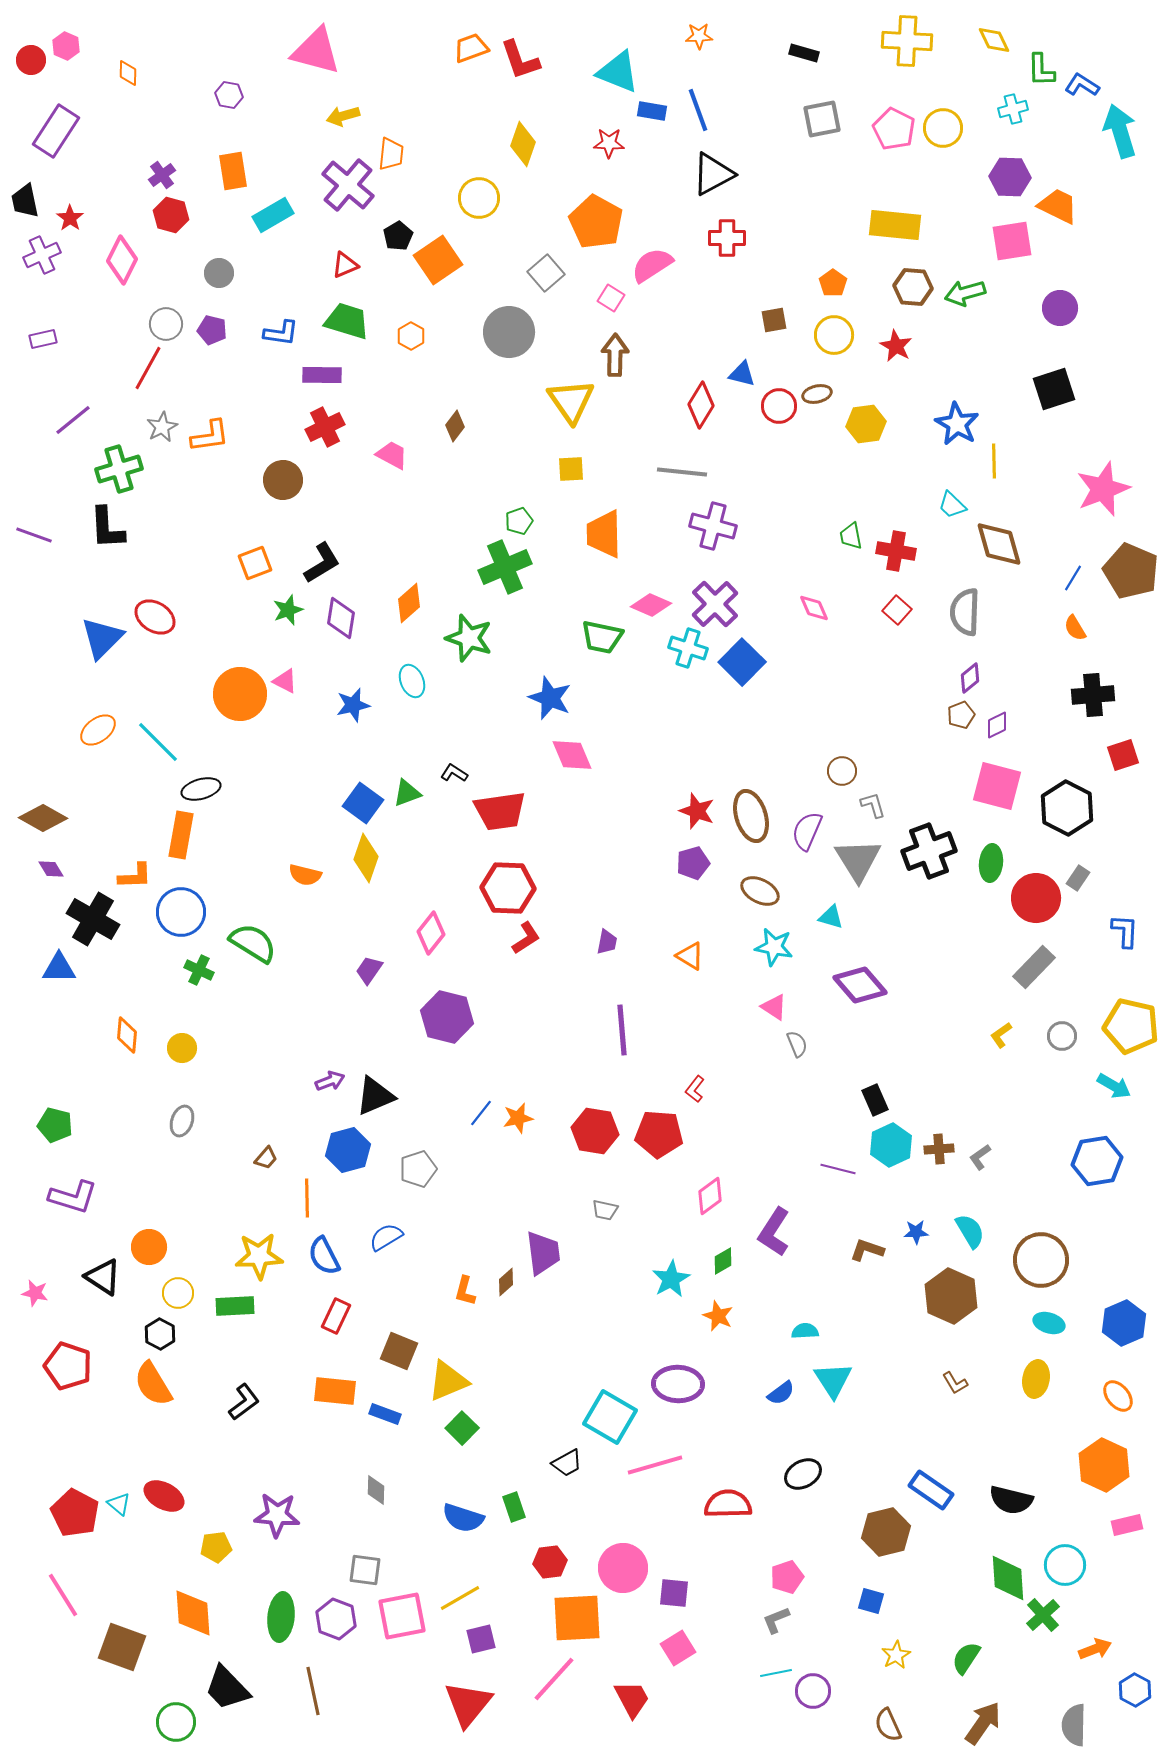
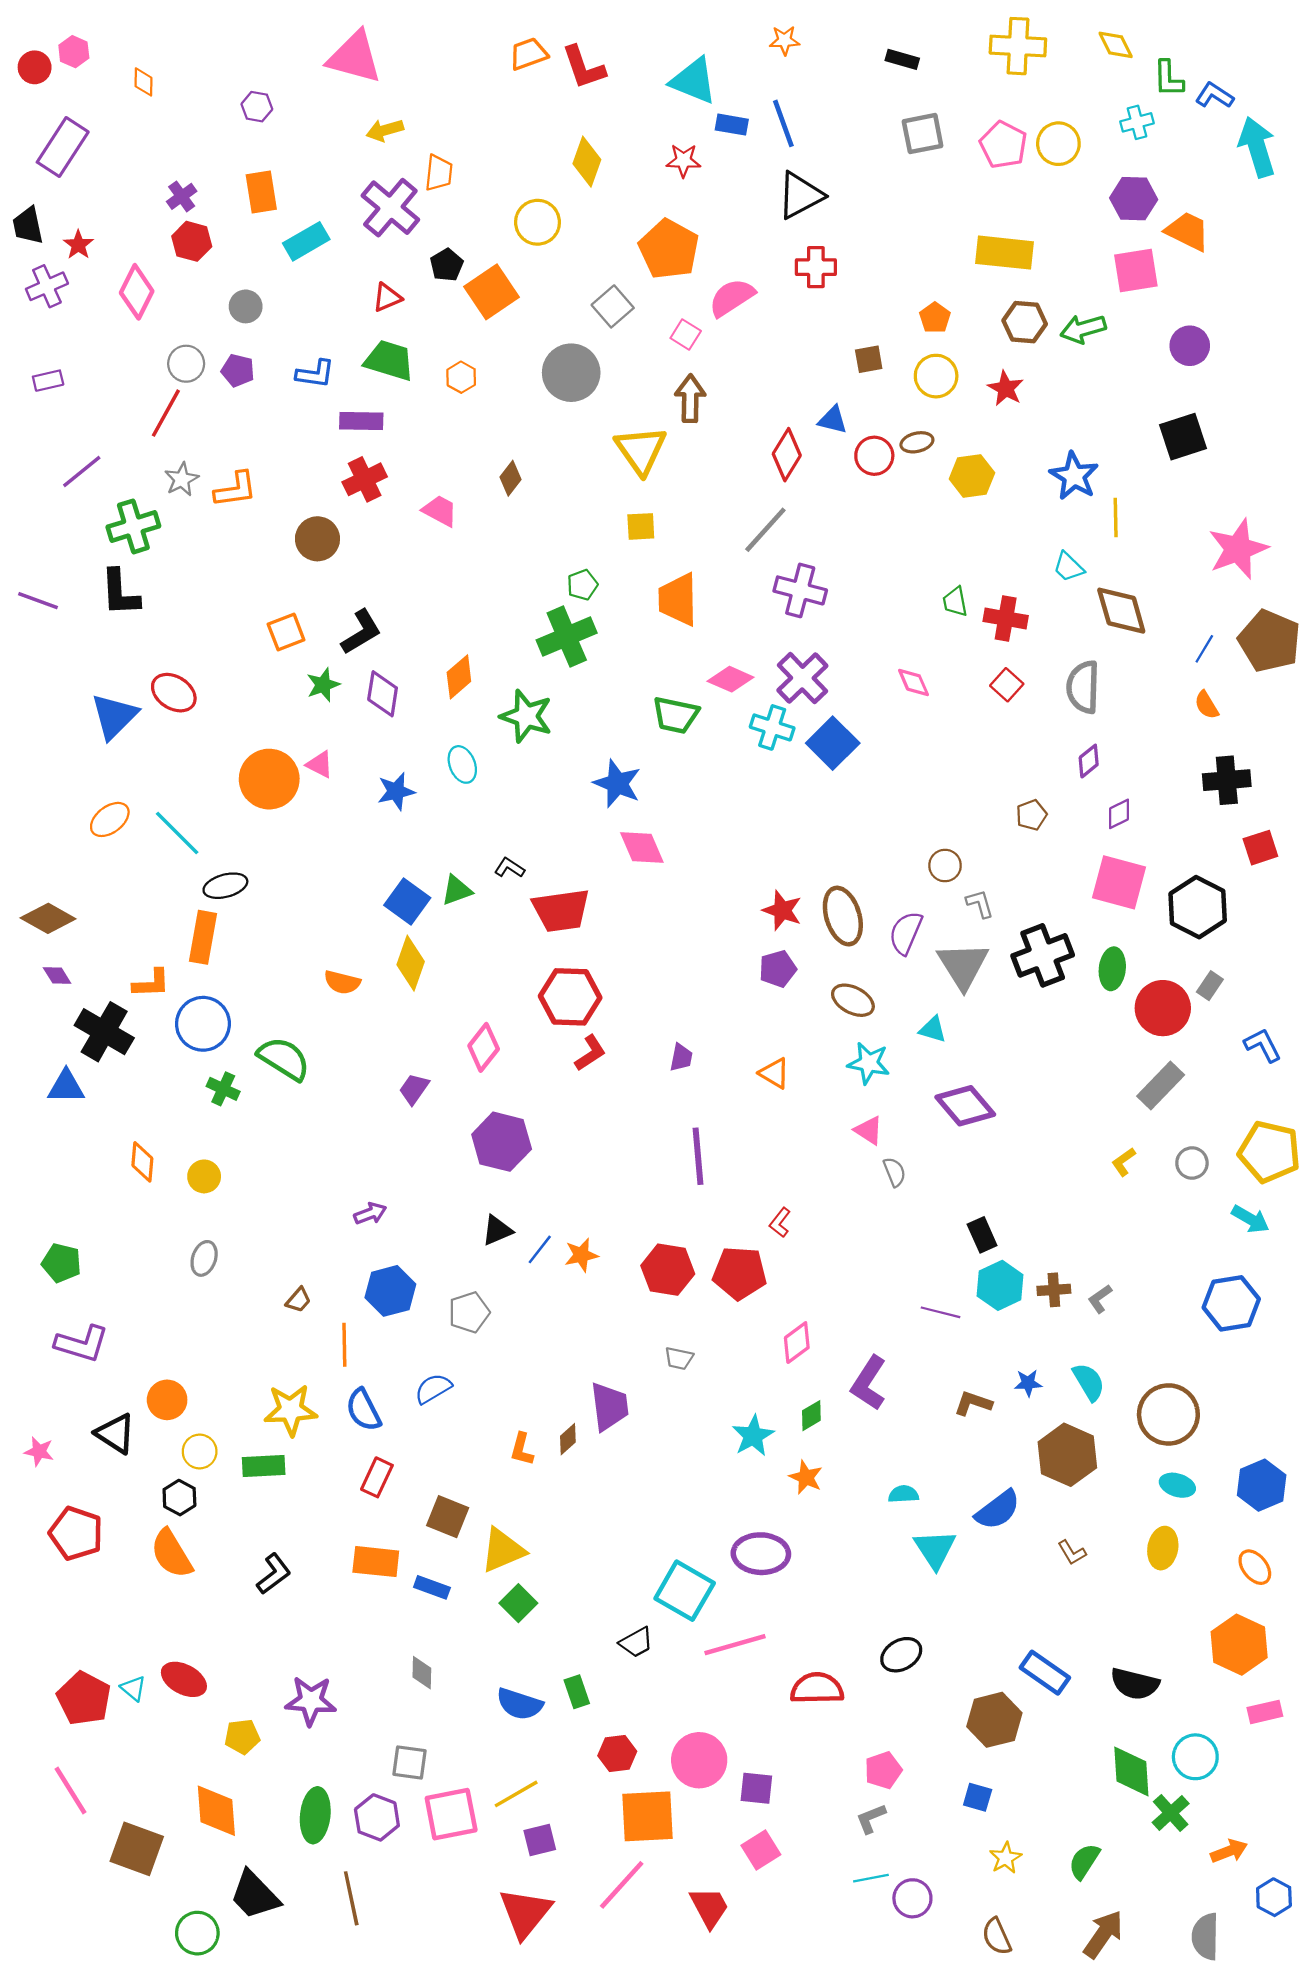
gray line: (682, 472) -> (765, 530), turned -54
brown pentagon: (961, 715) -> (1031, 815), moved
blue L-shape: (1125, 931) -> (1263, 1045), turned -30
black triangle: (375, 1096) -> (497, 1230), moved, size x0.7
blue semicircle: (781, 1393) -> (998, 1510), moved, size x1.5

